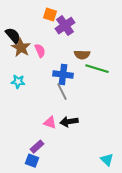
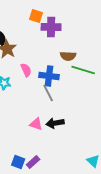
purple cross: (65, 26) -> (51, 27), turned 36
pink semicircle: (40, 51) -> (26, 70), moved
purple rectangle: (37, 147) -> (33, 162), moved

